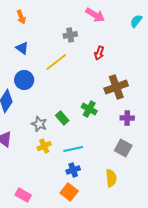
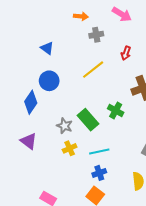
orange arrow: (21, 17) -> (81, 16), moved, turned -64
yellow line: (56, 62) -> (93, 70), moved
green rectangle: (62, 118) -> (88, 120), size x1.5

